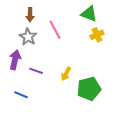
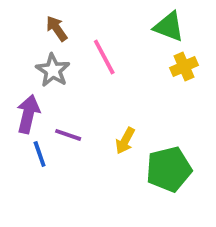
brown arrow: (30, 15) -> (57, 29), turned 144
blue line: (21, 95) -> (40, 154), moved, turned 48

